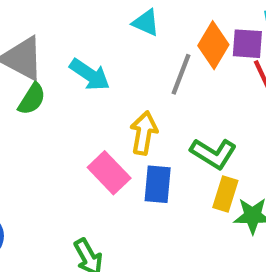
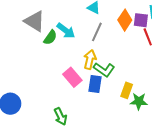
gray line: (181, 74) -> (97, 32), moved
green semicircle: (32, 99) -> (50, 37), moved
green L-shape: (213, 153) -> (104, 70), moved

